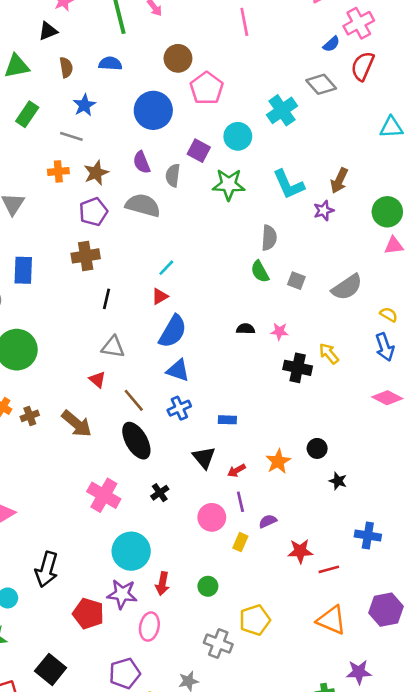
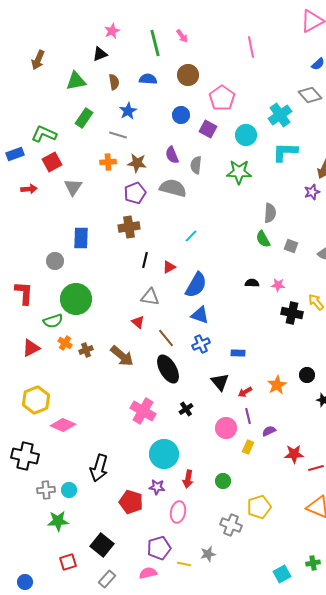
brown circle: (178, 58) -> (188, 75), moved
blue circle: (153, 110) -> (181, 115), size x0.6
purple square: (199, 151) -> (208, 129), moved
brown star: (96, 173) -> (137, 163), turned 30
cyan L-shape: (289, 184) -> (285, 152), moved, turned 116
red triangle: (160, 296) -> (169, 267), moved
purple star: (122, 594) -> (157, 487), size x0.7

